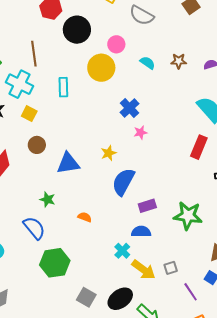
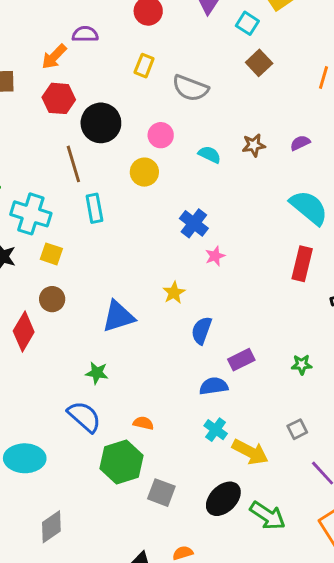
brown line: (34, 54) -> (73, 164), moved
yellow circle: (101, 68) -> (144, 172), size x0.7
brown circle: (37, 145) -> (52, 299), moved
blue semicircle: (123, 182) -> (202, 330), size x0.7
green star: (188, 216) -> (302, 364), size x0.5
orange semicircle: (85, 217) -> (143, 423), moved
blue semicircle: (141, 232) -> (214, 386), moved
gray square: (171, 268) -> (297, 429), moved
gray square: (86, 297) -> (161, 493), moved

